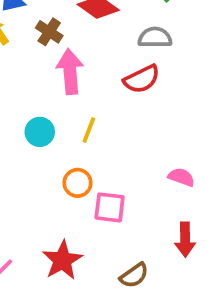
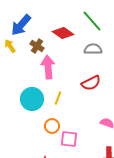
red semicircle: (142, 79) -> (91, 83), moved
cyan circle: (40, 132) -> (32, 99), size x1.5

